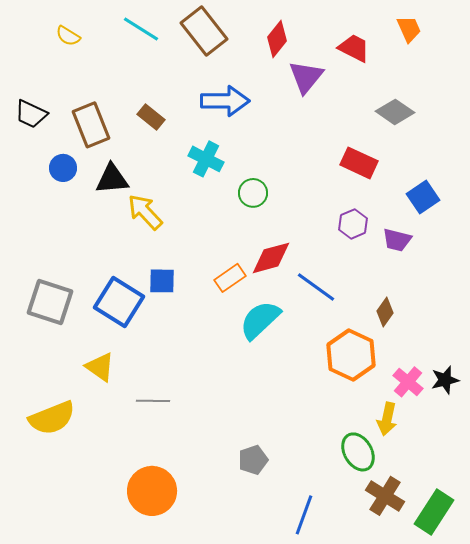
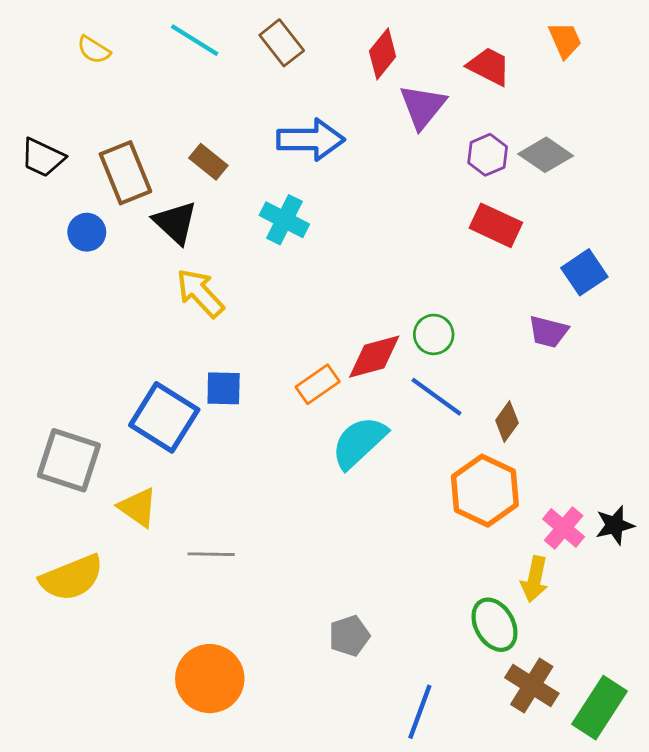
brown rectangle: (204, 31) -> (282, 43), size x0.7
black triangle: (112, 179) -> (175, 223), moved, turned 48
green circle: (253, 193) -> (434, 334), moved
purple hexagon: (353, 224) -> (488, 155), moved
gray square: (50, 302) -> (69, 460), moved
brown diamond: (385, 312) -> (507, 422), moved

